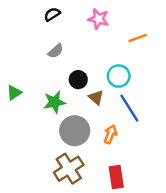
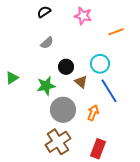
red rectangle: (116, 177) -> (98, 149), turned 30

